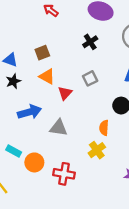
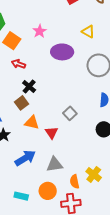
black cross: (90, 42) -> (29, 87), moved
orange semicircle: (104, 128) -> (75, 182), moved
orange circle: (34, 162) -> (48, 191), moved

